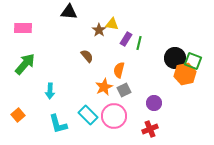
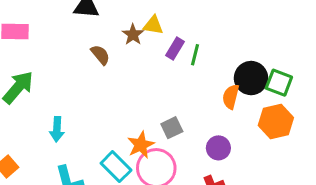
brown semicircle: (87, 56) -> (100, 55), moved
orange semicircle: (119, 70) -> (231, 97), moved
orange hexagon: (185, 74) -> (276, 122), moved
orange star: (104, 87) -> (141, 145), moved

